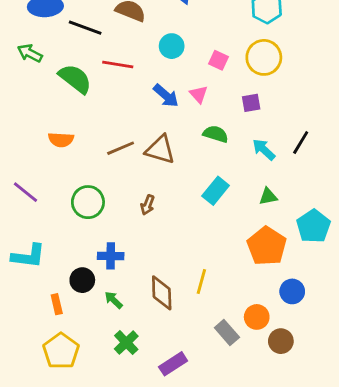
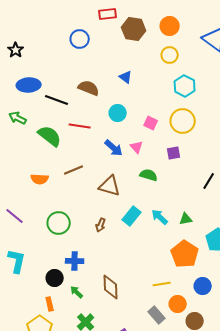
brown line: (121, 148) -> (74, 170), moved
cyan arrow: (264, 150) -> (160, 217), moved
cyan rectangle: (216, 191) -> (132, 216), moved
cyan L-shape: (28, 256) -> (17, 261), turned -85
yellow line: (201, 282) -> (162, 284), moved, turned 66
orange rectangle: (57, 304) -> (50, 304), moved

